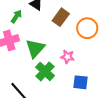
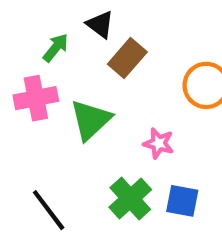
brown rectangle: (61, 17) -> (127, 58), moved
green cross: (45, 71) -> (130, 198), moved

